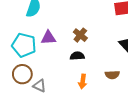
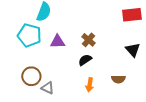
cyan pentagon: (24, 45) -> (29, 35), moved
black semicircle: (77, 56) -> (85, 60), turned -32

